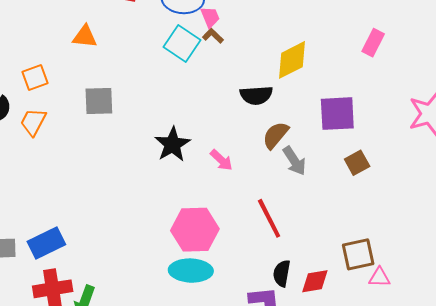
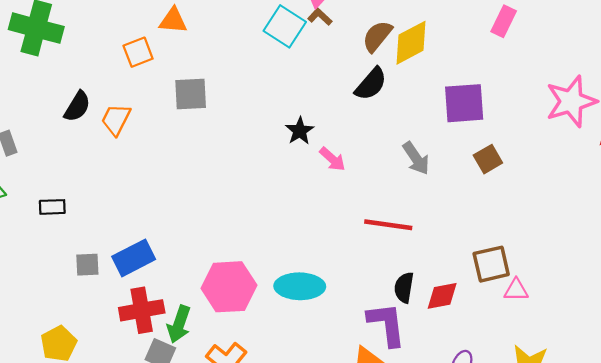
orange square: (35, 78) -> (138, 52), moved
black semicircle: (256, 95) -> (371, 84), turned -44
brown semicircle: (276, 135) -> (377, 36), moved
black star: (172, 144) -> (300, 131), moved, size x0.7
red line: (269, 218) -> (388, 225), turned -54
pink hexagon: (195, 230) -> (229, 287), moved

